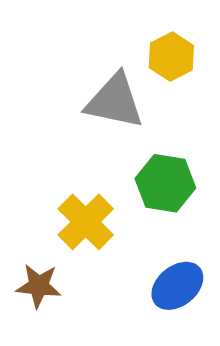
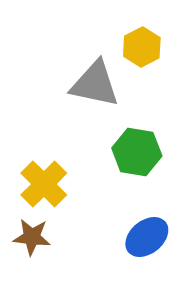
yellow cross: (86, 222) -> (44, 184), moved

